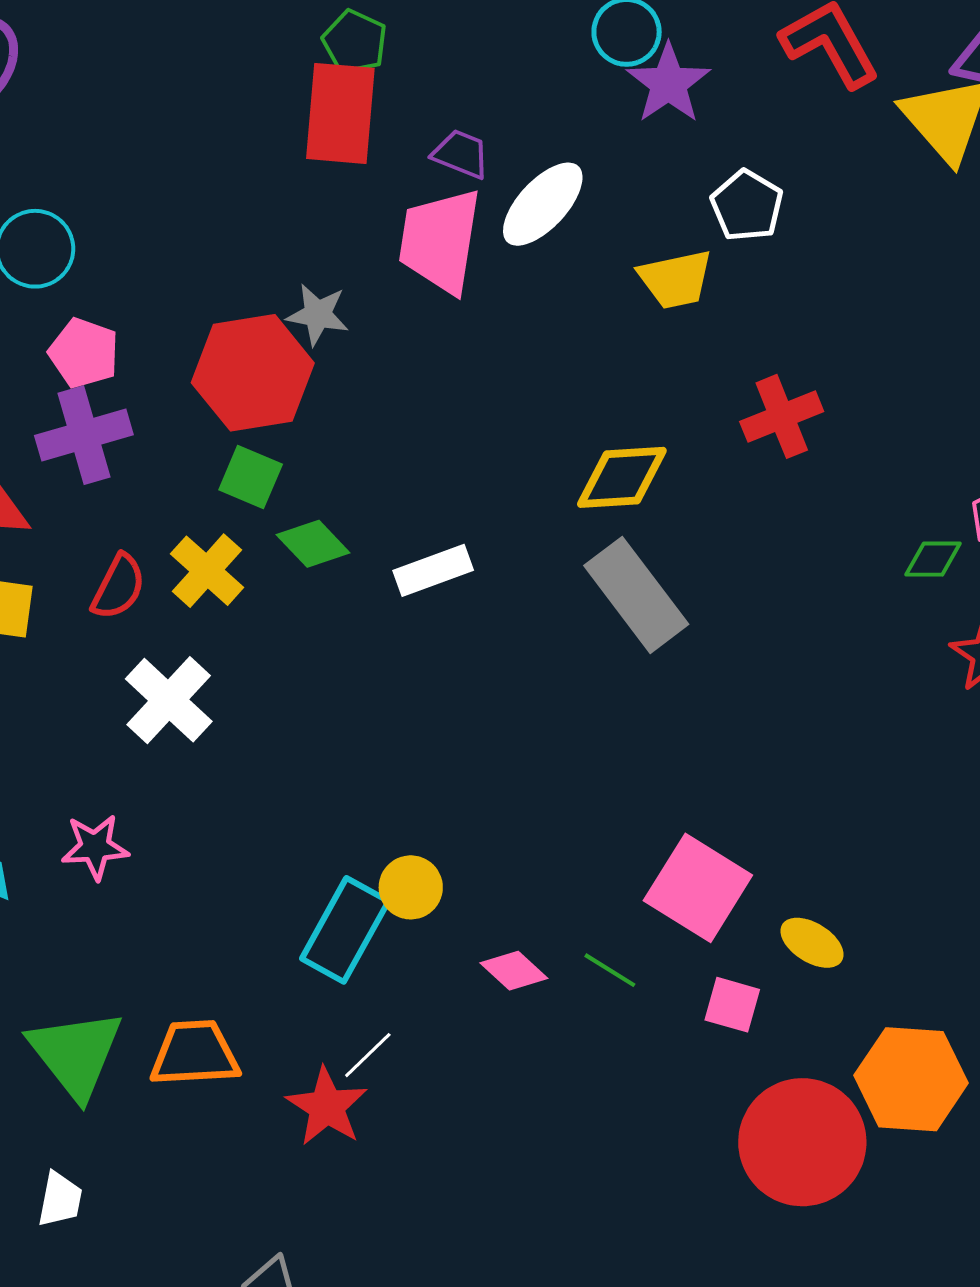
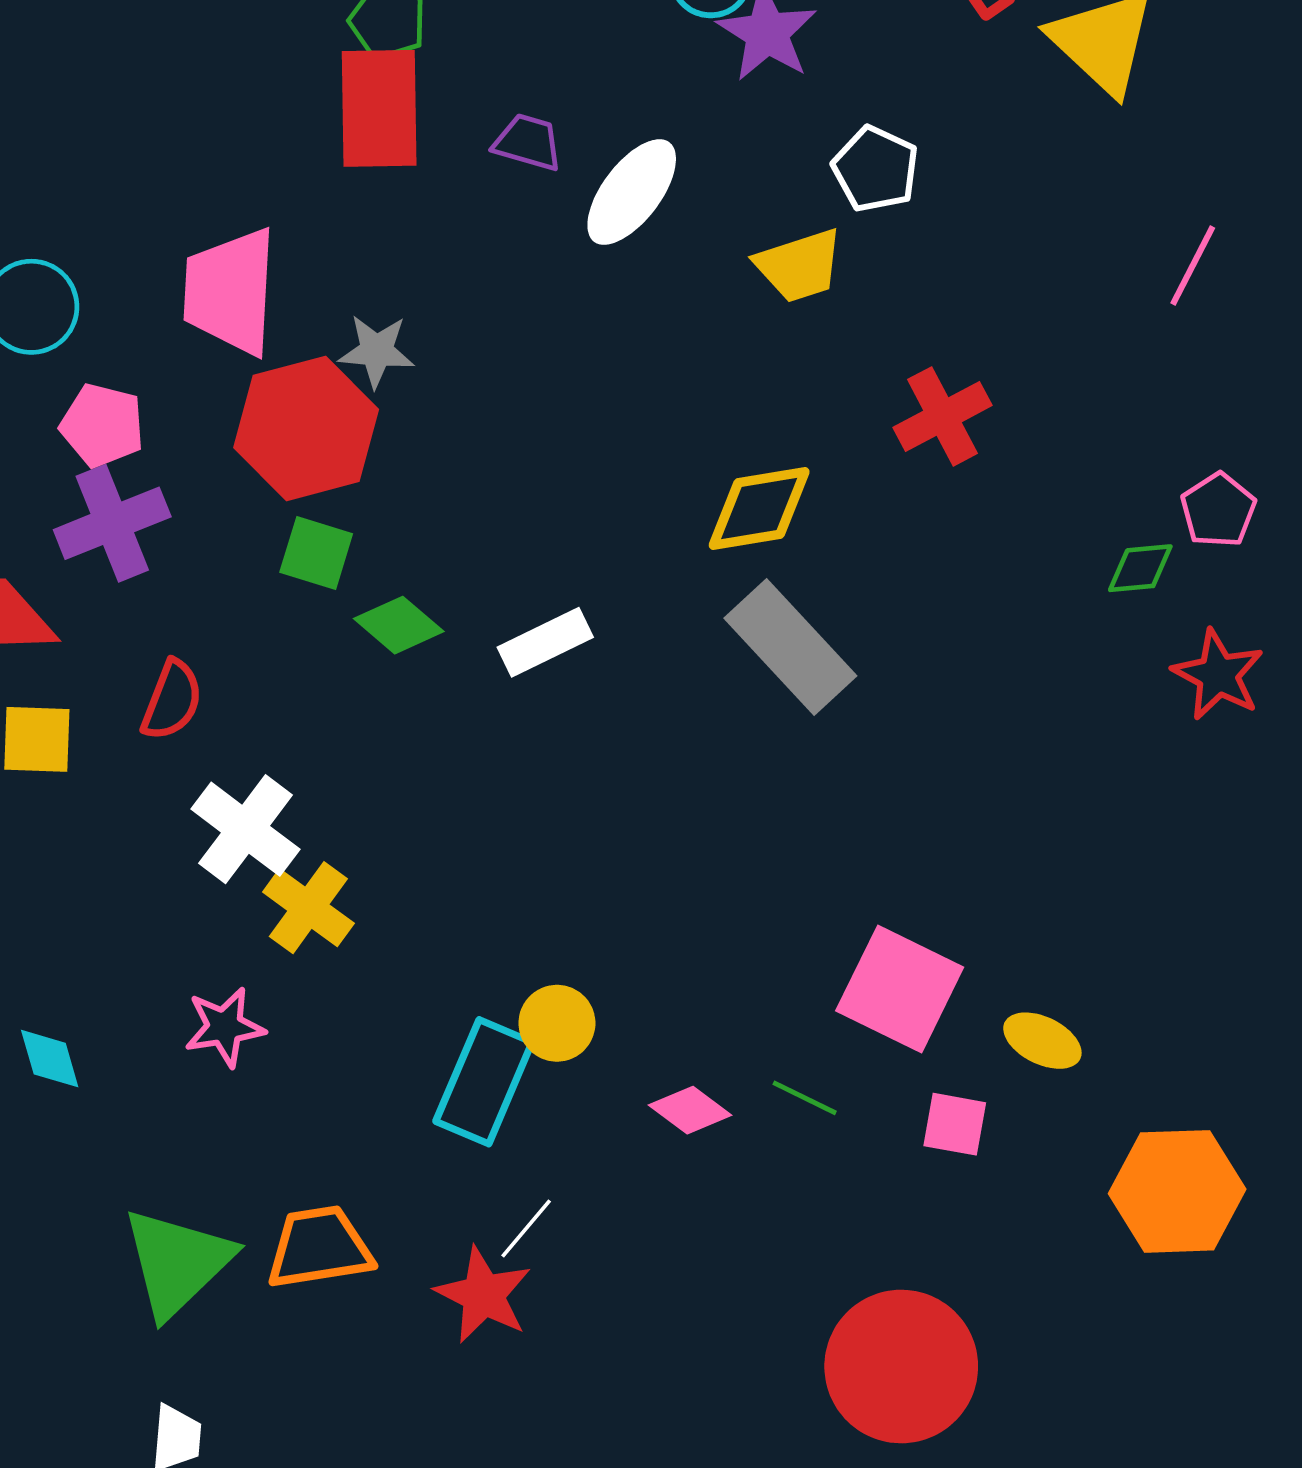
pink trapezoid: (440, 241) -> (230, 291), moved
yellow cross: (207, 571) -> (308, 908), moved
pink star: (95, 847) -> (225, 1027), moved
green triangle: (76, 1054) -> (177, 1262), turned 30
red circle: (802, 1142) -> (901, 1367), moved

